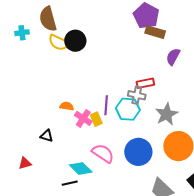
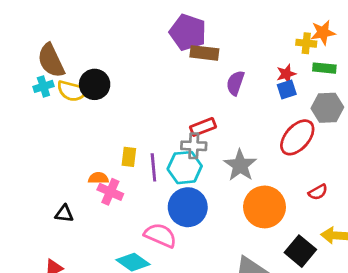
cyan cross: (22, 33) -> (43, 86), moved
pink cross: (83, 118) -> (110, 192), moved
yellow rectangle: (96, 119) -> (129, 157), moved, turned 40
black triangle: (47, 136) -> (64, 214), moved
blue circle: (138, 152) -> (188, 207), moved

